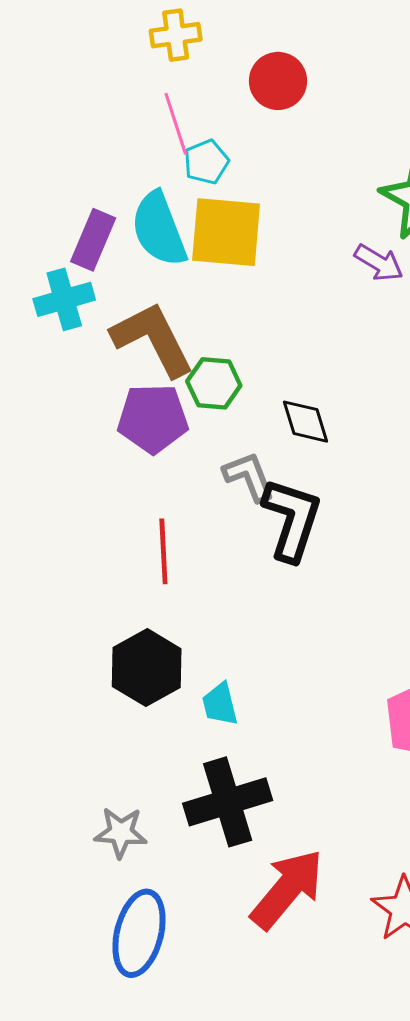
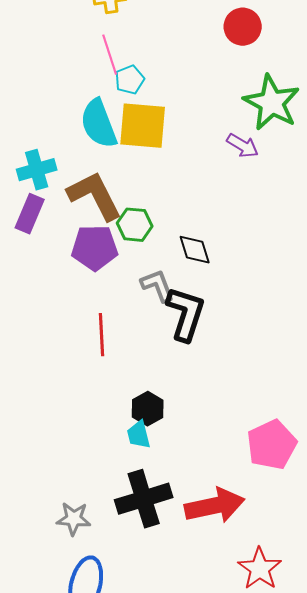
red circle: (278, 81) -> (243, 27), moved
purple rectangle: (93, 240) -> (30, 214), moved
black hexagon: (147, 668) -> (148, 409), moved, size x0.7
red arrow: (287, 889) -> (215, 506), moved, turned 38

